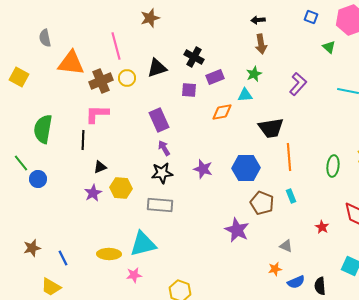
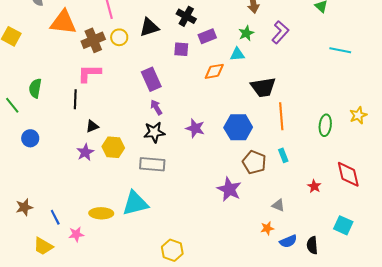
purple L-shape: (298, 84) -> (280, 32), moved
green semicircle: (43, 129) -> (35, 88), size x0.7
green line: (21, 163) -> (12, 105), moved
pink star: (134, 275) -> (76, 234), moved

